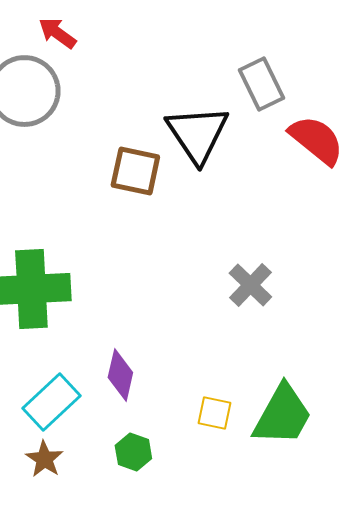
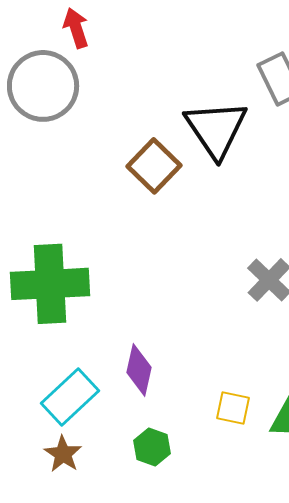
red arrow: (57, 33) -> (76, 28), turned 36
brown square: (135, 171) -> (154, 166), turned 32

